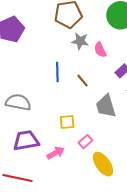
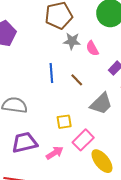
gray trapezoid: (106, 106) -> (101, 104), turned -115
pink rectangle: (85, 142) -> (83, 140), size x1.5

